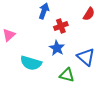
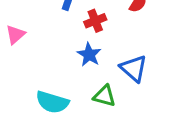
cyan semicircle: (31, 63) -> (52, 102), moved

